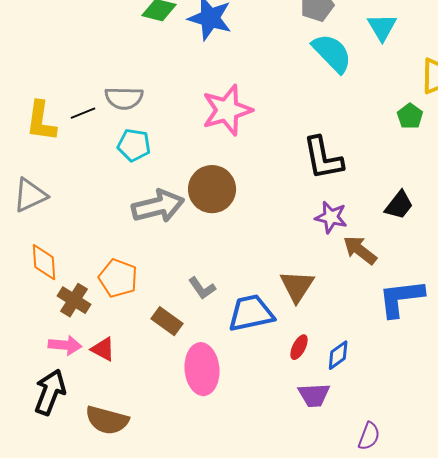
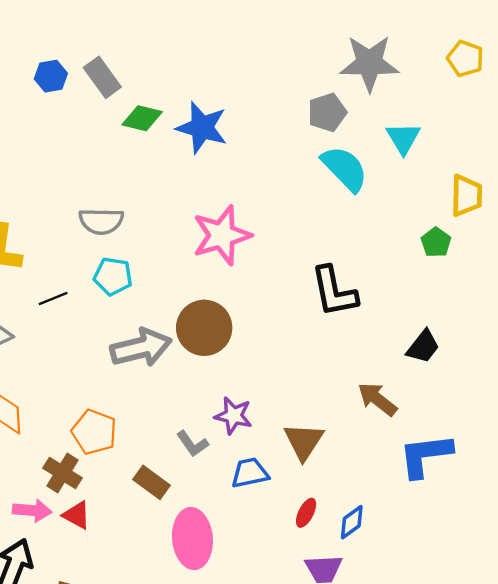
black line: (83, 113) -> (53, 299), moved
purple star: (331, 217) -> (233, 416), moved
brown cross: (74, 300) -> (63, 473), moved
blue trapezoid: (251, 313) -> (250, 473), size x0.7

